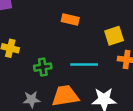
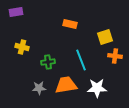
cyan line: (84, 65) -> (81, 60), turned 70

